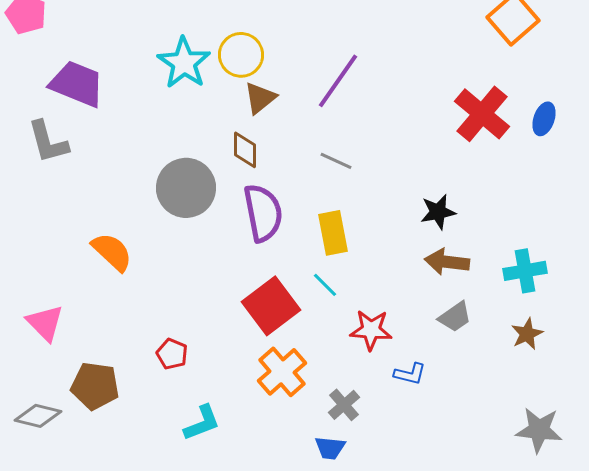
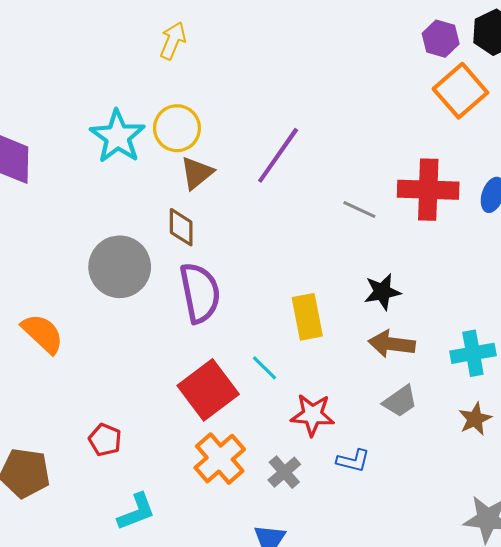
red cross: (482, 114) -> (428, 190), turned -38
gray line: (336, 161) -> (359, 209), moved
yellow rectangle: (333, 233) -> (307, 317), moved
gray cross: (344, 405) -> (284, 472), moved

